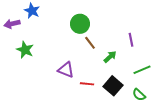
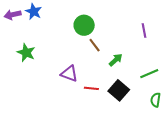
purple arrow: (12, 24) -> (13, 15), moved
purple line: (131, 40) -> (144, 30), moved
green semicircle: (139, 95) -> (156, 100), moved, turned 56

